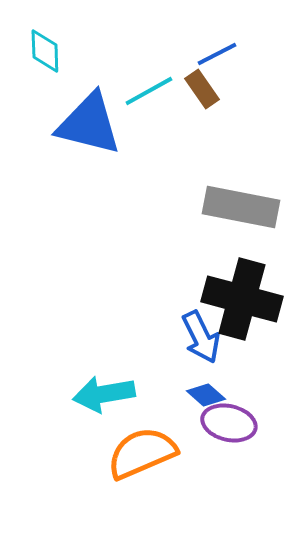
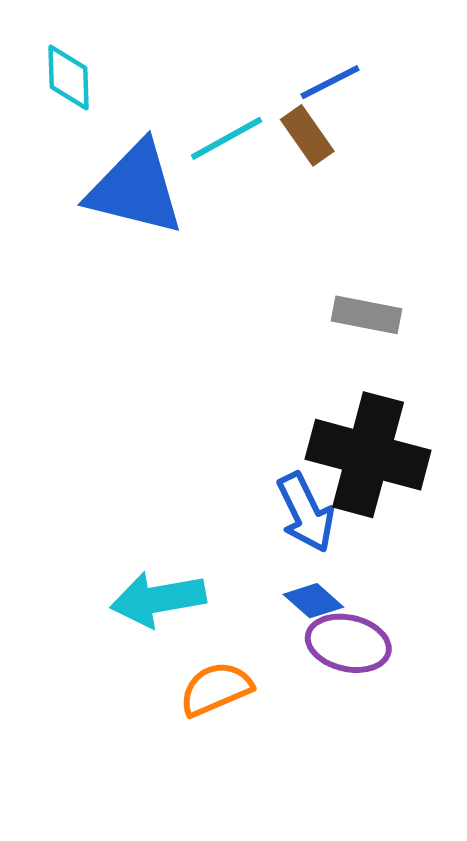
gray rectangle: (241, 207) -> (367, 315), size x0.6
orange semicircle: (142, 453) -> (216, 689), size x0.7

